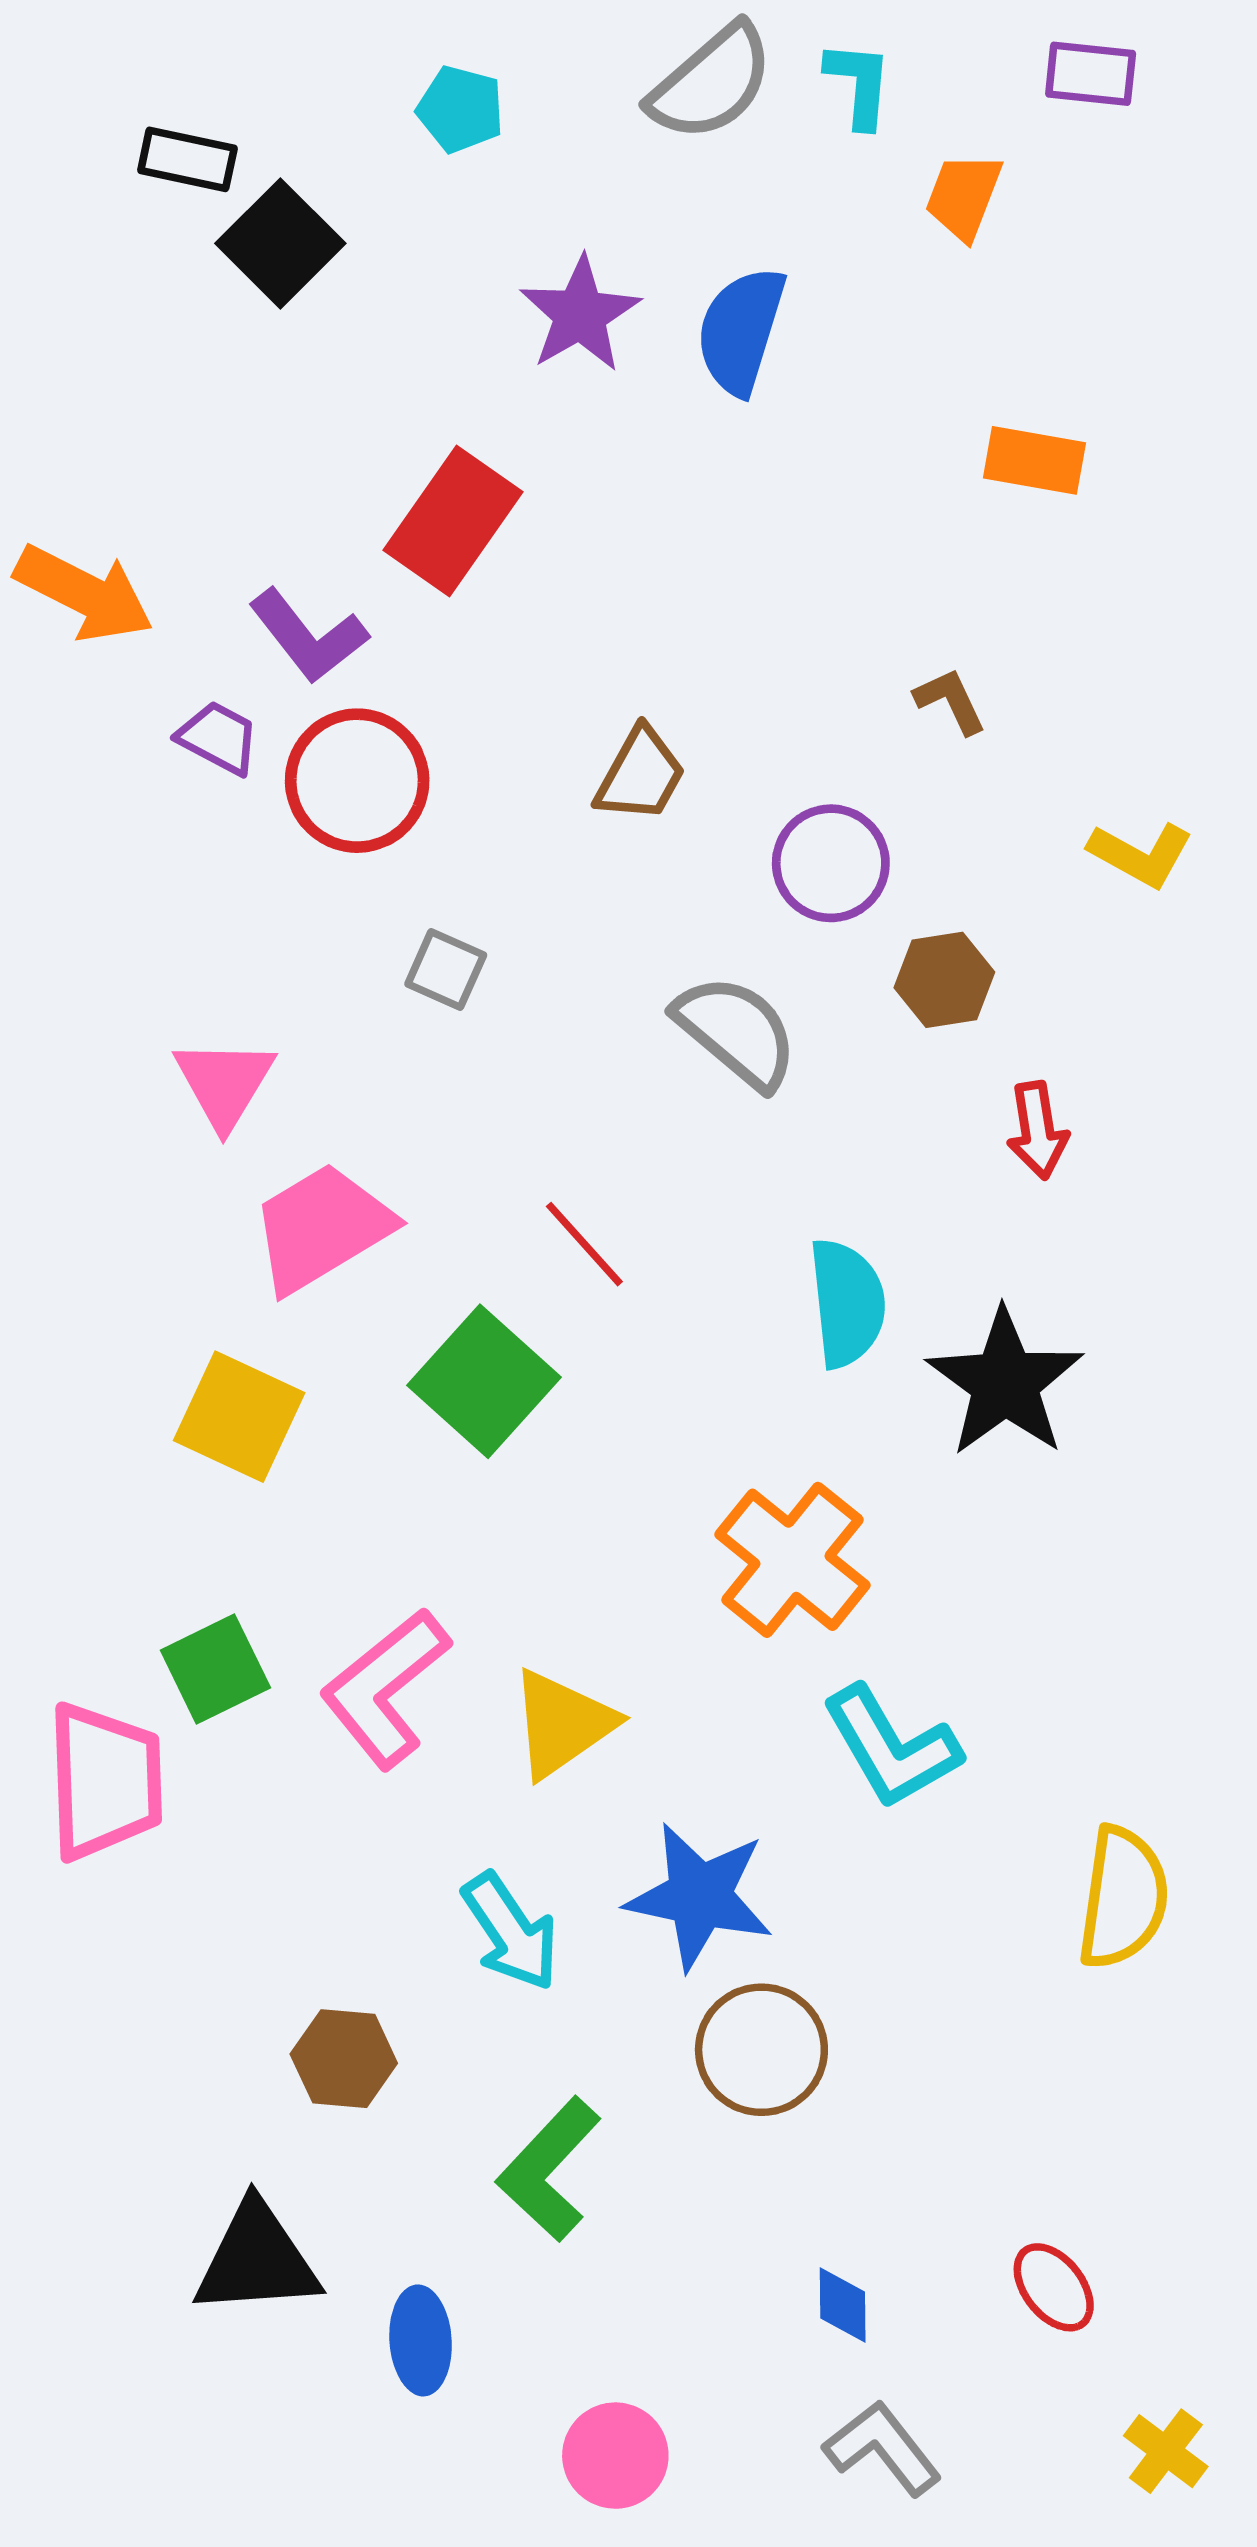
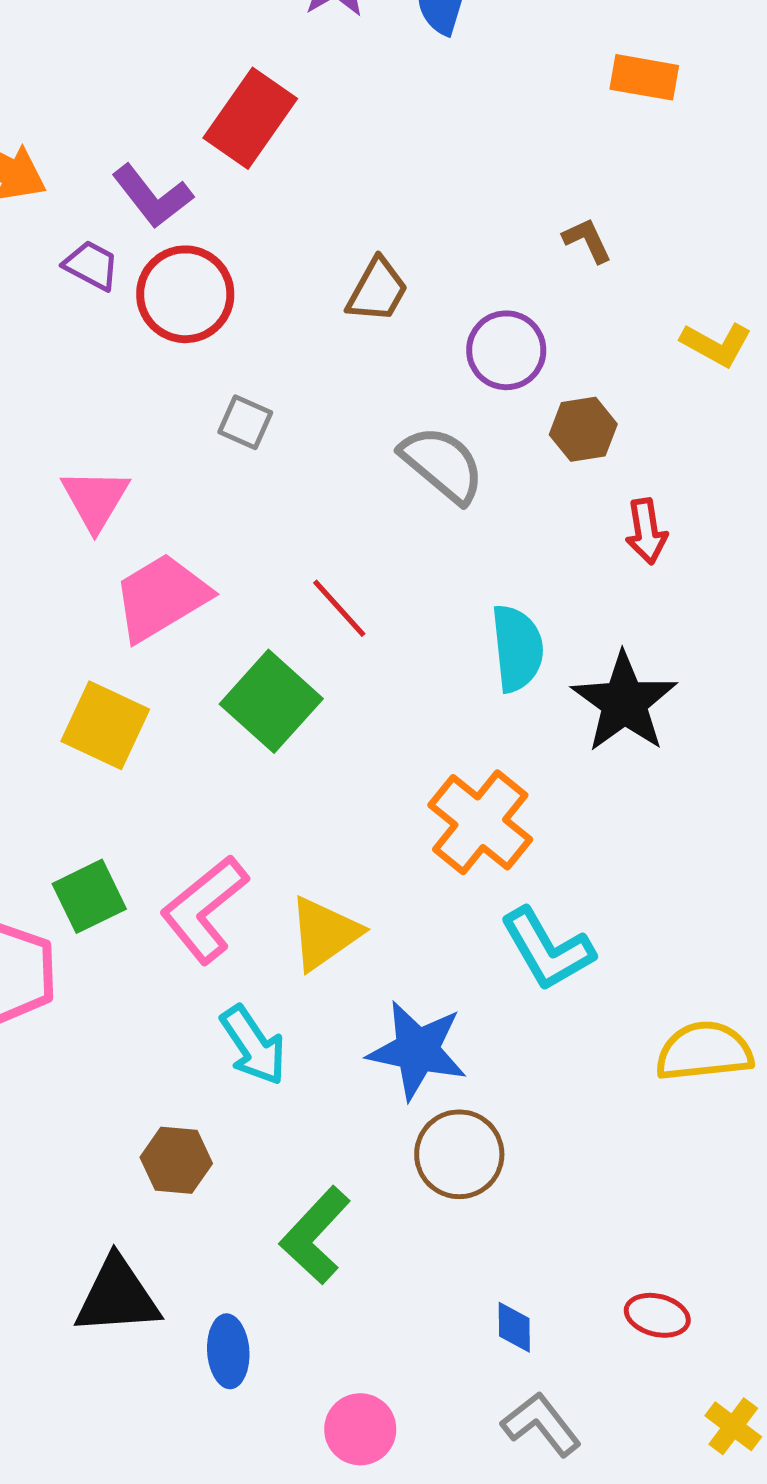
yellow semicircle: (1123, 1898) -> (704, 1051), turned -104
cyan arrow: (511, 1932) -> (253, 1045), moved
red ellipse: (1054, 2287) -> (657, 1315), turned -38

